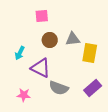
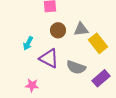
yellow rectangle: (90, 53) -> (98, 43), turned -48
gray semicircle: (59, 88) -> (76, 67), moved

